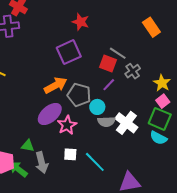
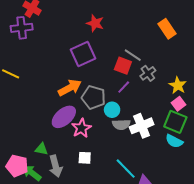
white cross: (126, 123) -> (142, 126), turned 30
cyan line: (95, 162) -> (126, 169), moved

